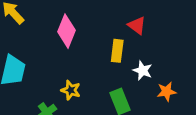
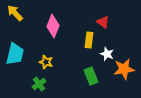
yellow star: (71, 90) -> (46, 62), moved
orange star: (166, 92) -> (124, 69), size x1.5

